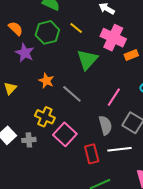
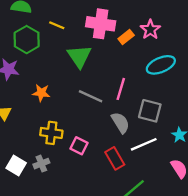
gray line: (72, 94) -> (91, 96), moved
pink square: (65, 134) -> (79, 146), size x0.7

